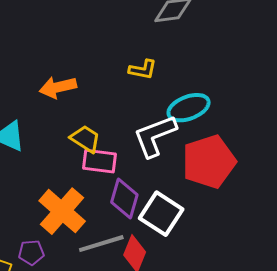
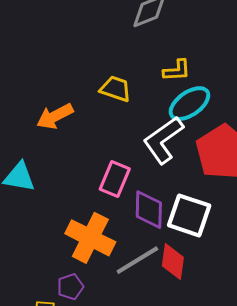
yellow L-shape: (143, 70) -> (177, 70), moved
yellow trapezoid: (85, 139) -> (116, 89), moved
pink rectangle: (100, 161) -> (115, 179), turned -60

